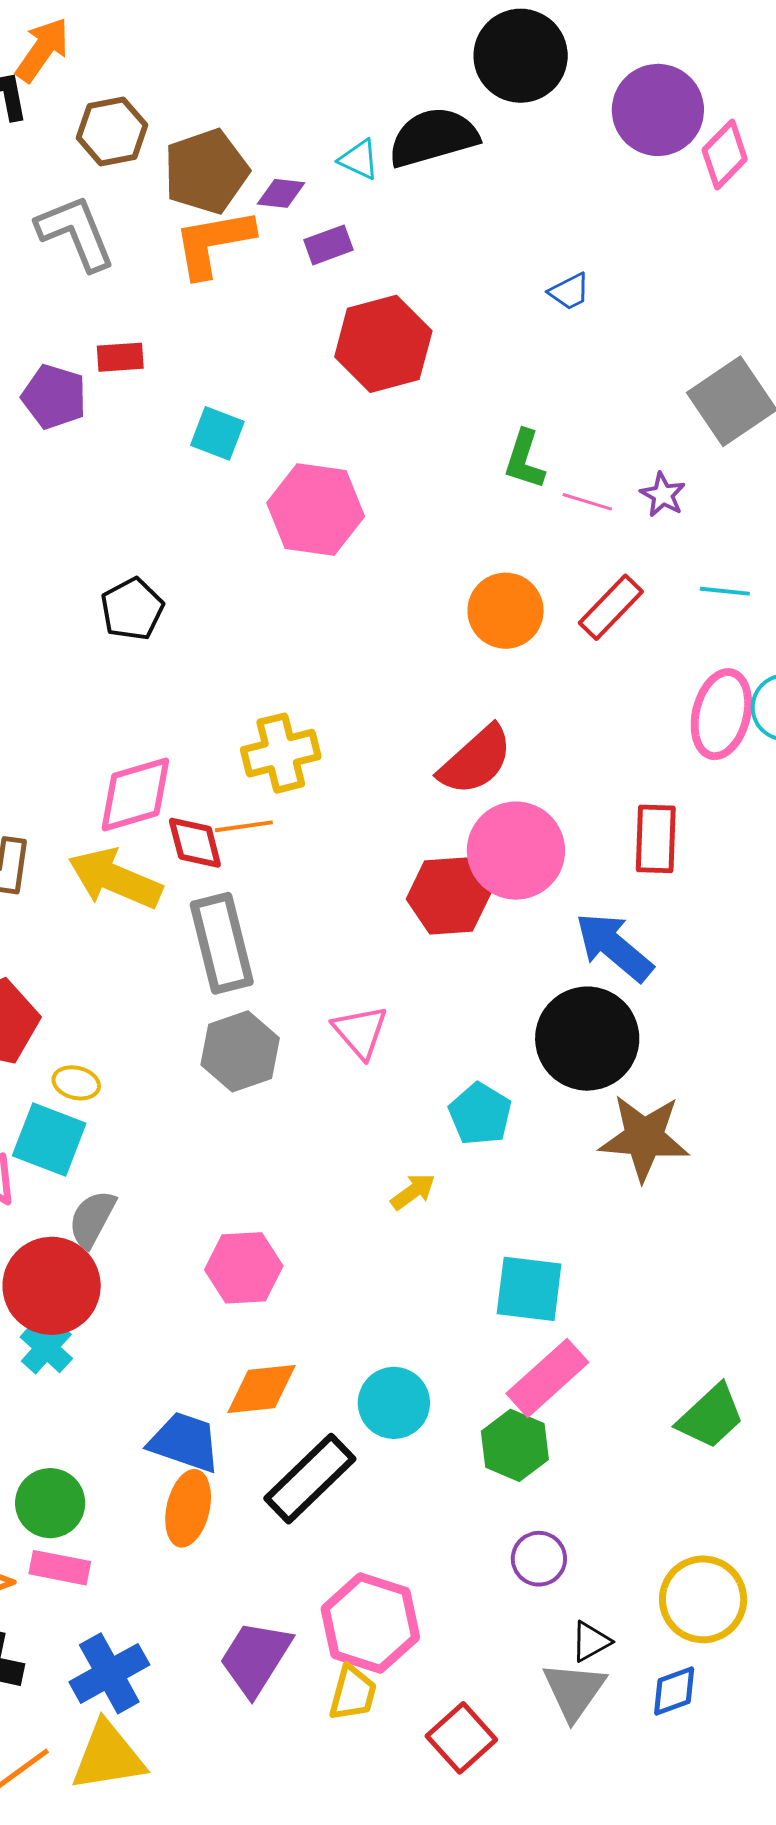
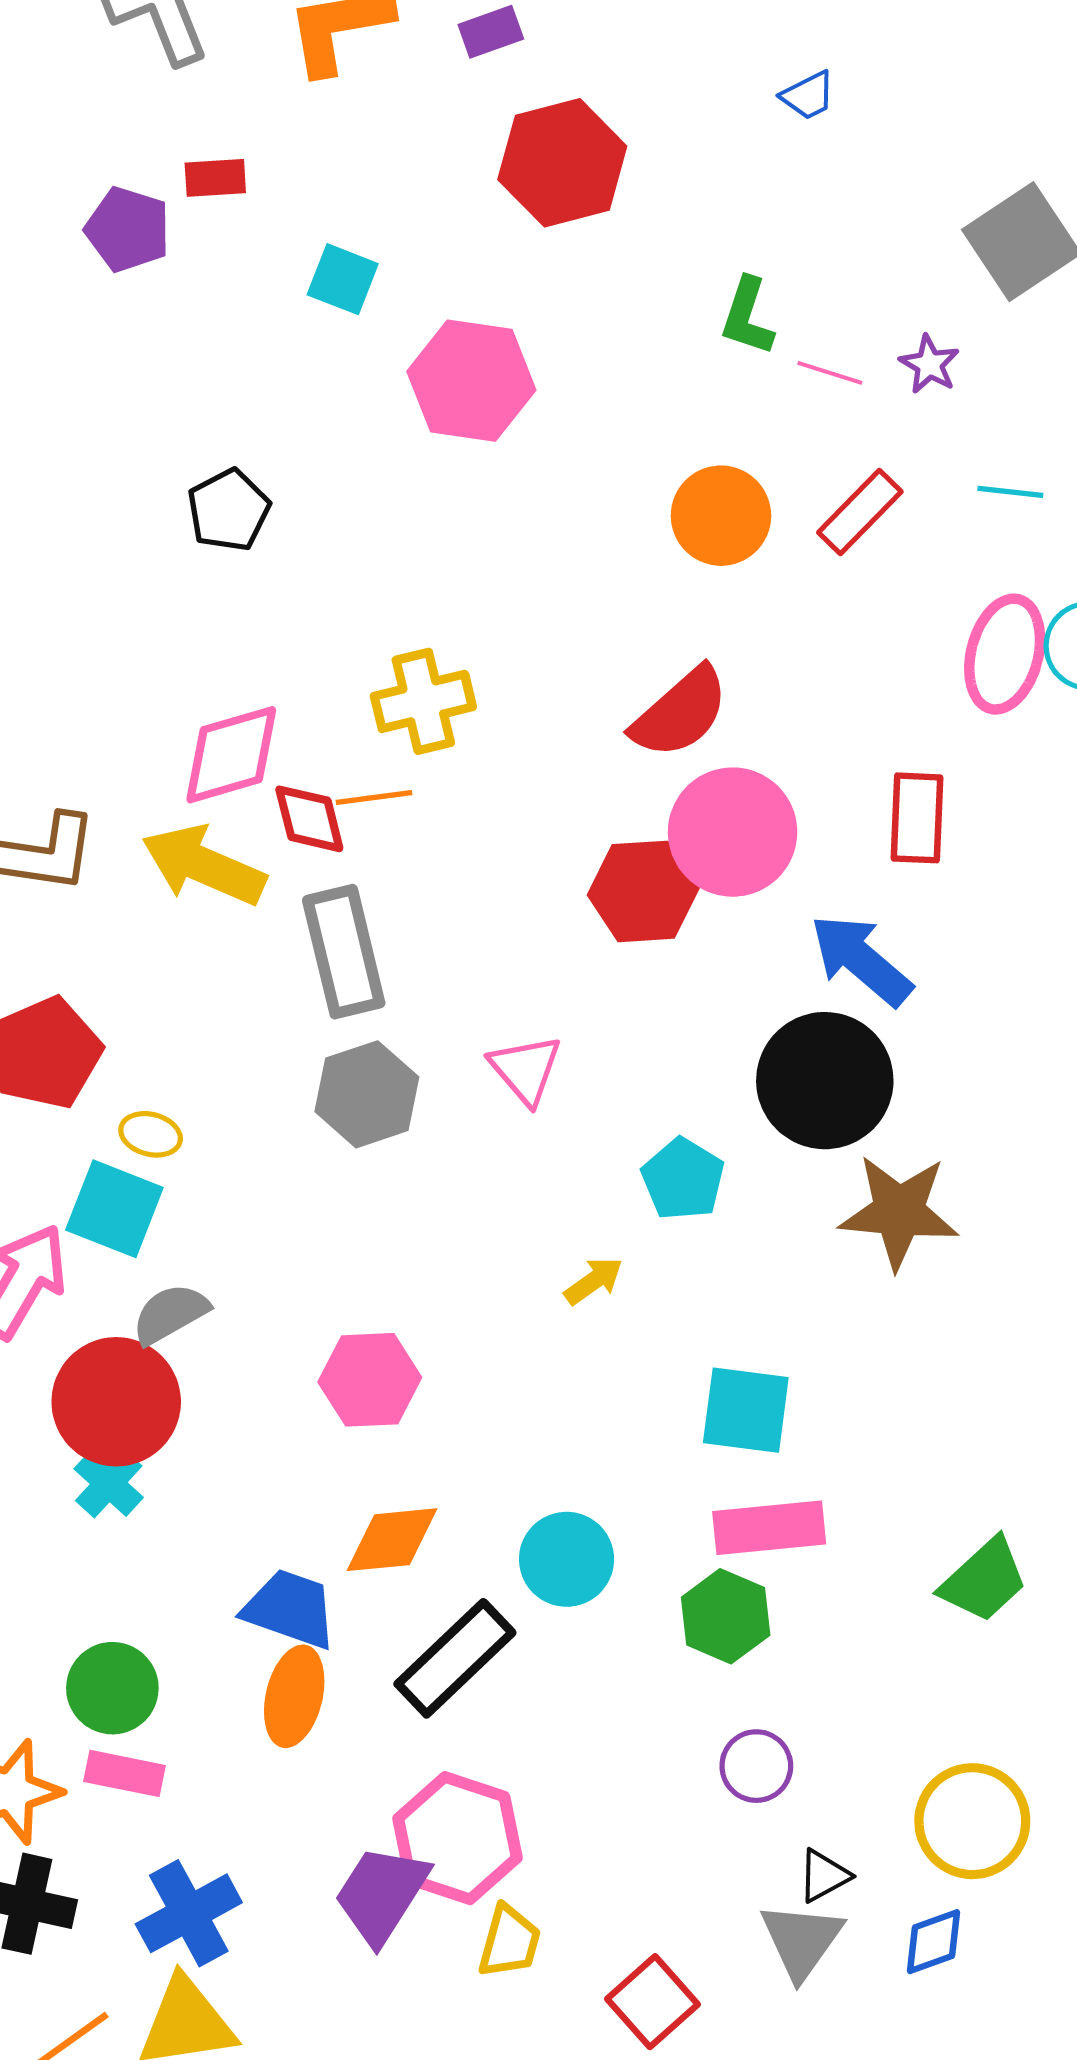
gray semicircle: (92, 1219) -> (170, 1314), turned 32
pink rectangle: (547, 1378) -> (769, 1528), turned 36
pink hexagon: (370, 1623) -> (457, 1838), moved

